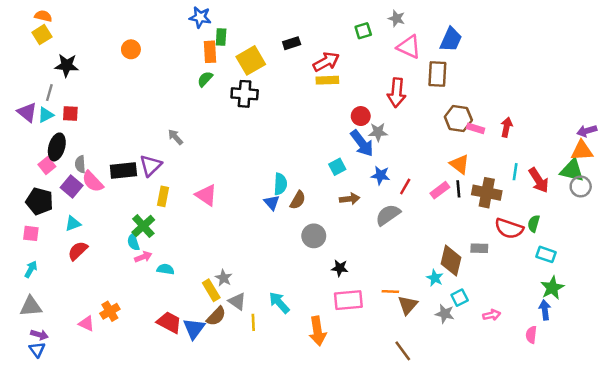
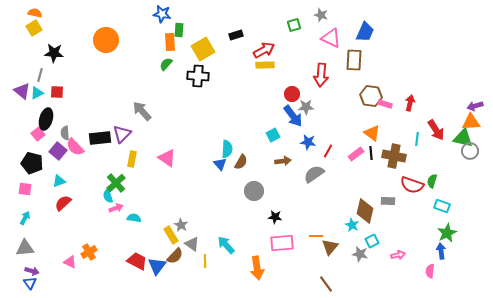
orange circle: (131, 49) -> (106, 40), size x1.6
gray arrow: (175, 137) -> (142, 111), size x1.5
red arrow: (539, 180) -> (436, 130), moved

